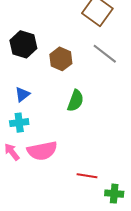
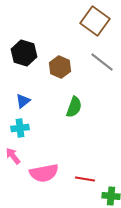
pink semicircle: (42, 151) -> (44, 173), moved

